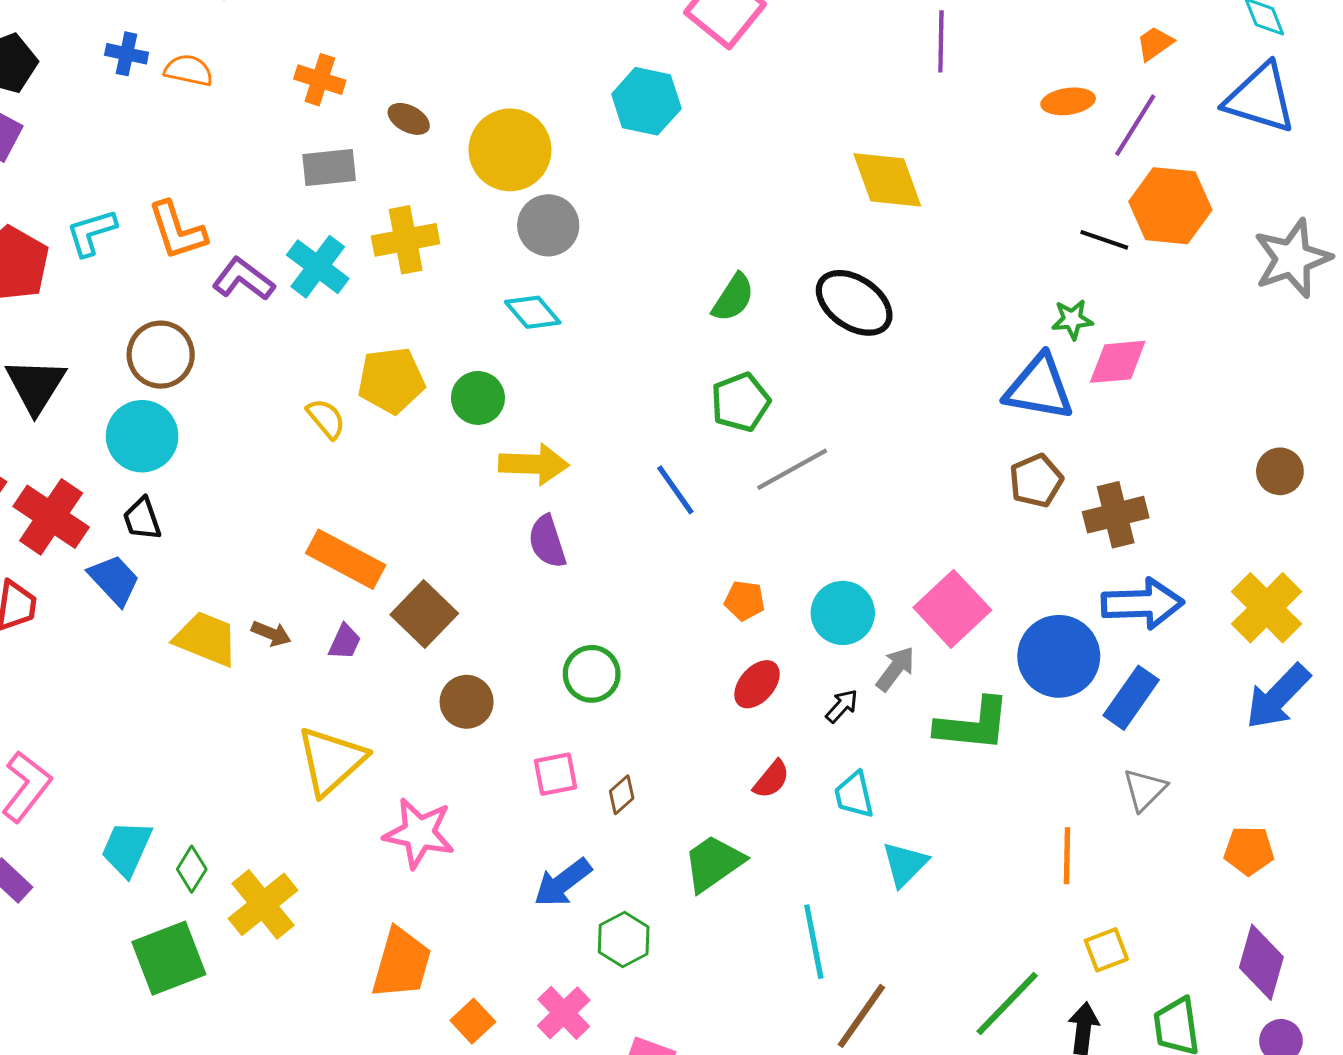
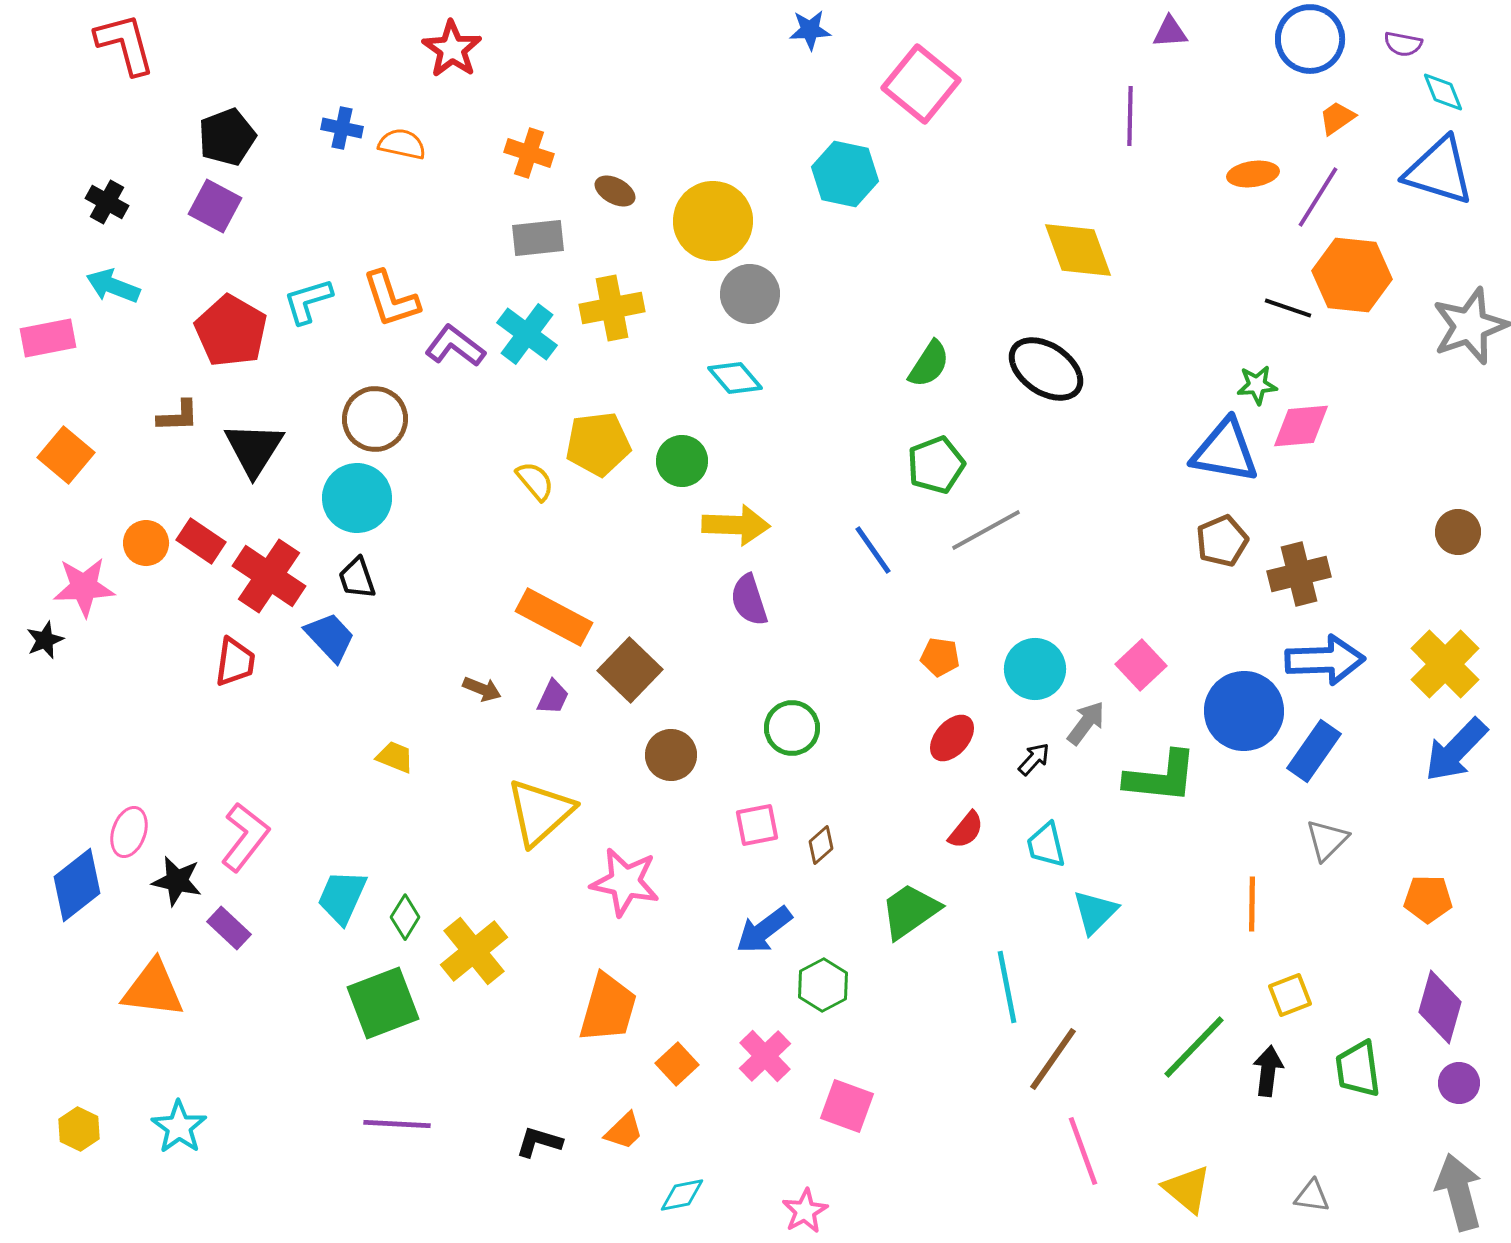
pink square: (952, 609) -> (1141, 665), size x0.7
yellow trapezoid: (206, 639) -> (395, 757), moved, size x0.6

